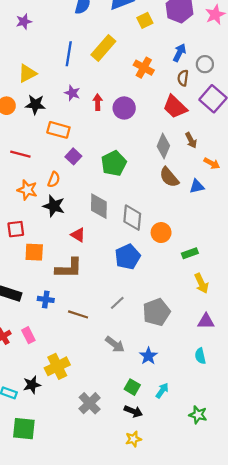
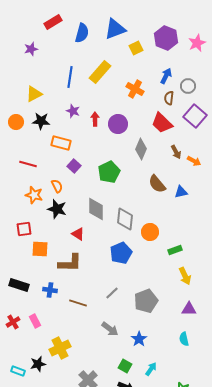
gray diamond: (163, 146) -> (141, 149), moved
orange arrow: (212, 163) -> (194, 161), moved
orange semicircle: (54, 179) -> (57, 186), turned -48

